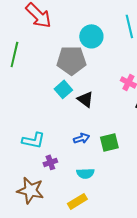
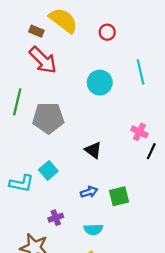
gray pentagon: (71, 60) -> (48, 118), moved
cyan square: (63, 89) -> (48, 170), moved
cyan L-shape: (33, 140) -> (21, 183), moved

